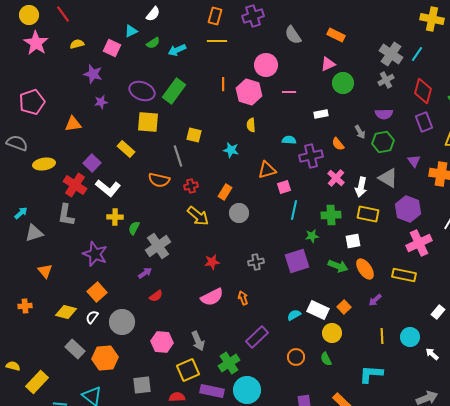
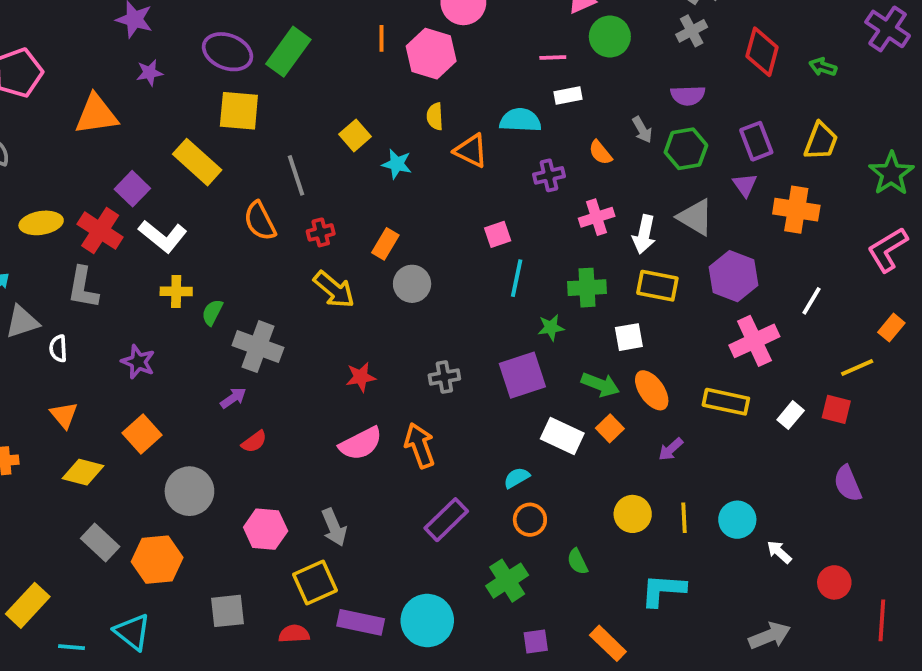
pink line: (289, 92) -> (553, 57), moved
purple rectangle: (424, 122) -> (756, 141), moved
orange triangle: (73, 124) -> (96, 115), size x1.4
yellow square: (194, 135) -> (355, 135), moved, turned 35
cyan semicircle: (289, 140) -> (520, 120), moved, size x1.5
yellow rectangle: (126, 149) -> (197, 162), size x1.4
purple cross: (311, 156) -> (549, 175), size x0.7
yellow ellipse: (44, 164) -> (41, 223), moved
orange triangle: (267, 170) -> (471, 151), moved, turned 42
pink cross: (336, 178) -> (597, 217), turned 30
orange semicircle: (159, 180) -> (260, 221), turned 50
gray cross: (158, 246) -> (258, 347), turned -35
purple star: (95, 254) -> (138, 362), size x0.7
orange triangle: (45, 271) -> (64, 415), moved
orange arrow: (243, 298) -> (420, 445), size x1.6
orange square: (344, 307) -> (610, 428), moved
white rectangle: (318, 310) -> (562, 436), moved
white rectangle: (438, 312) -> (791, 415), moved
white semicircle: (92, 317) -> (58, 348), moved, turned -40
yellow circle: (332, 333) -> (633, 514), moved
orange circle: (296, 357) -> (530, 520), moved
green cross: (229, 363) -> (507, 581), moved

